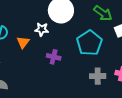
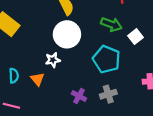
purple cross: (54, 57) -> (79, 96), moved, turned 32
gray cross: (98, 76) -> (108, 94), moved

